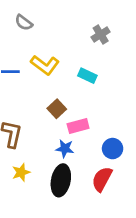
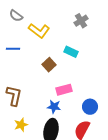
gray semicircle: (24, 23) -> (16, 16), moved
yellow L-shape: (45, 65) -> (39, 31), moved
brown square: (57, 109) -> (49, 65), moved

